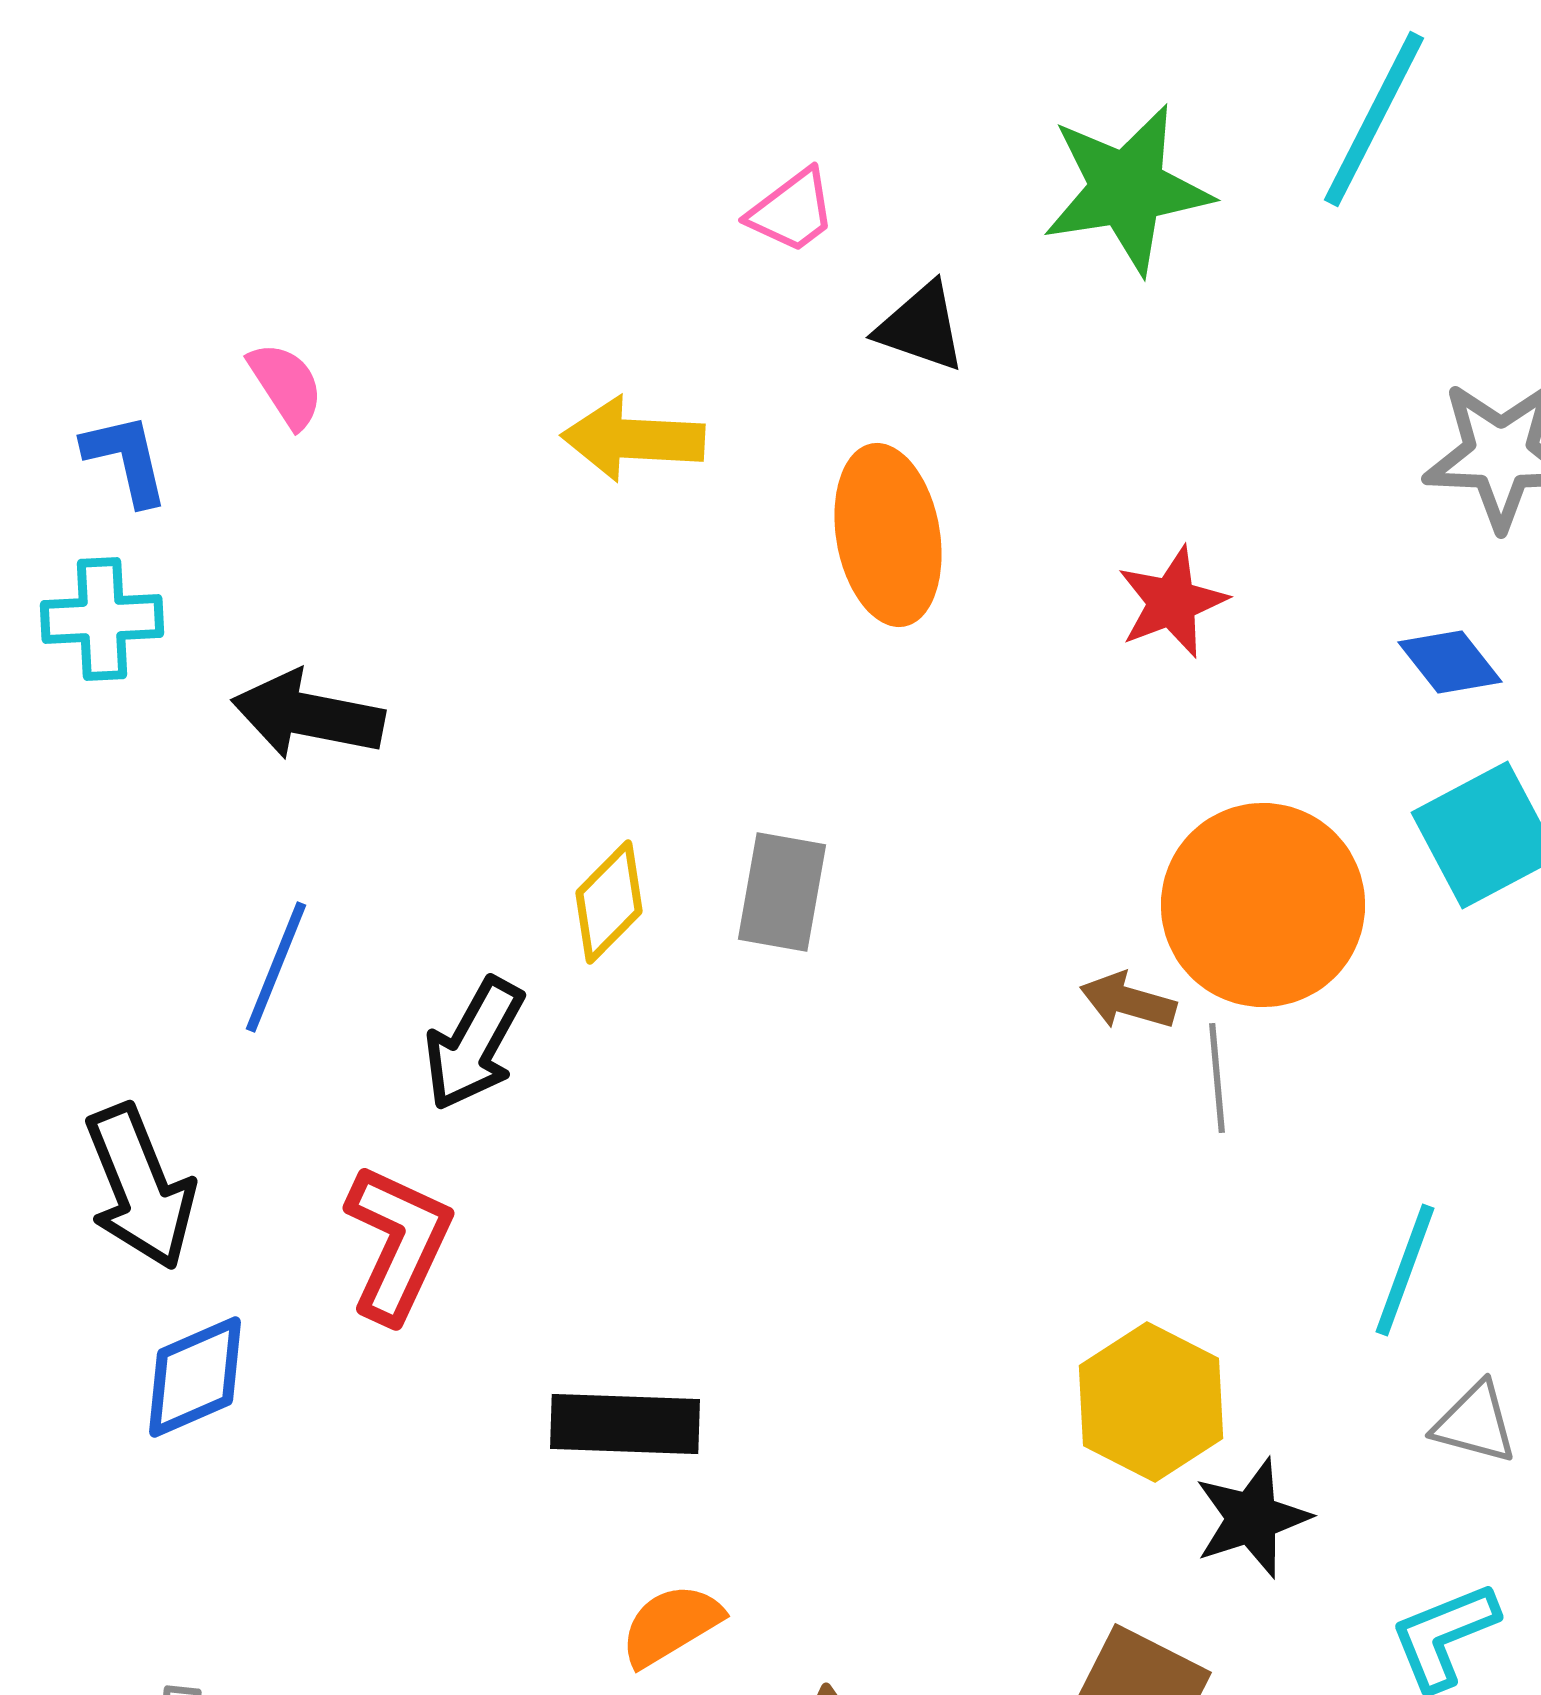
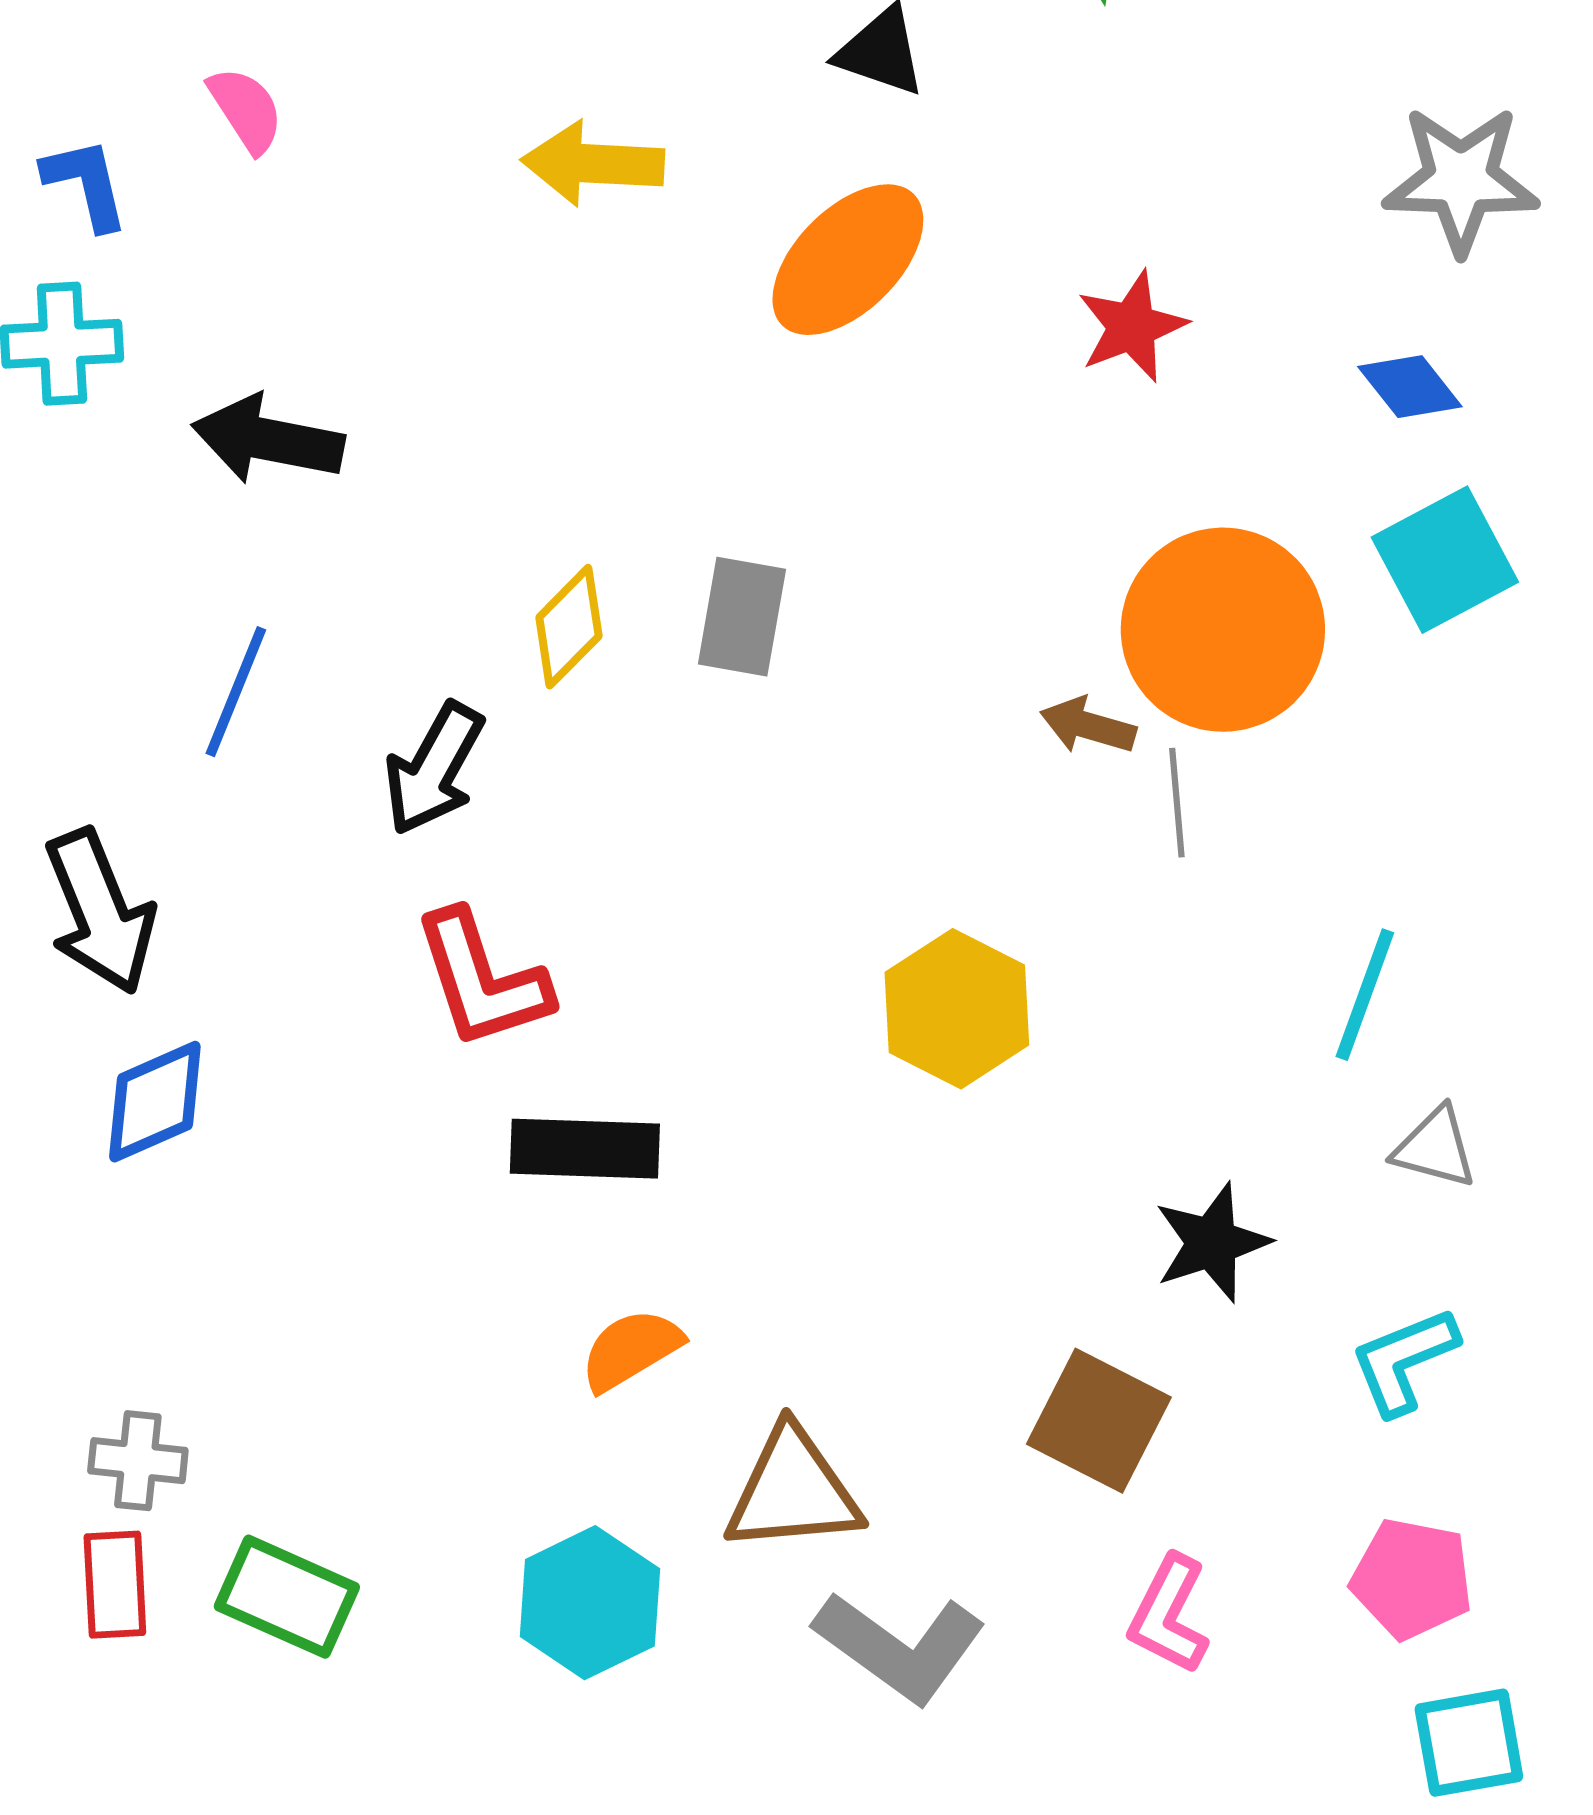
orange ellipse: (888, 535) -> (848, 260), turned 55
red L-shape: (398, 1243) -> (482, 980), moved, turned 137
yellow hexagon: (1151, 1402) -> (957, 1009), moved

